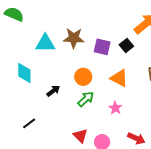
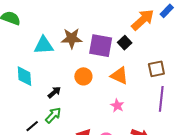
purple square: (102, 47) -> (101, 46), size x1.4
green arrow: (86, 99) -> (53, 115), moved

